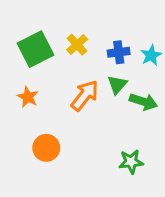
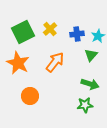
green triangle: (117, 85) -> (91, 55), moved
orange star: (28, 97) -> (18, 63), size x1.6
green arrow: (143, 102) -> (90, 84), moved

